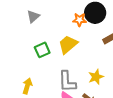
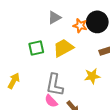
gray triangle: (33, 16) -> (54, 18), moved
yellow star: (96, 77) -> (92, 76), moved

